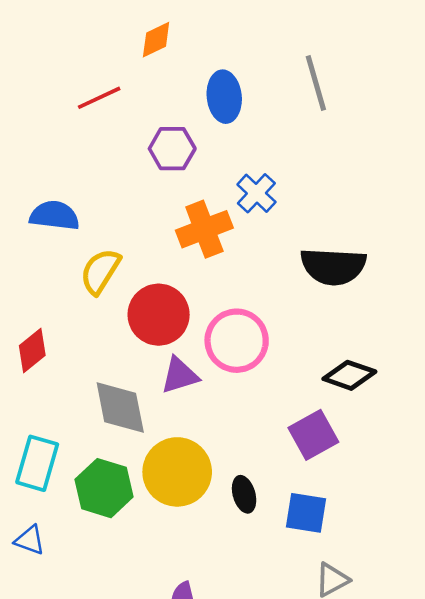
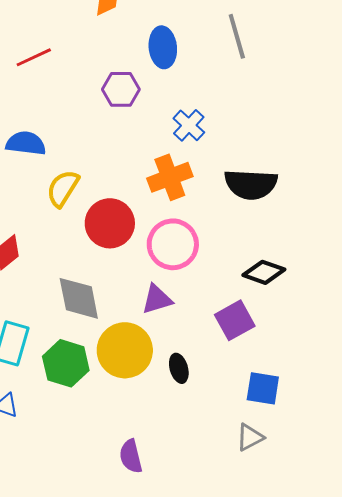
red line: (99, 98) -> (34, 57), moved
orange cross: (204, 229) -> (170, 177), moved
purple triangle: (180, 375) -> (157, 299), moved
blue square: (306, 513) -> (263, 388), moved

